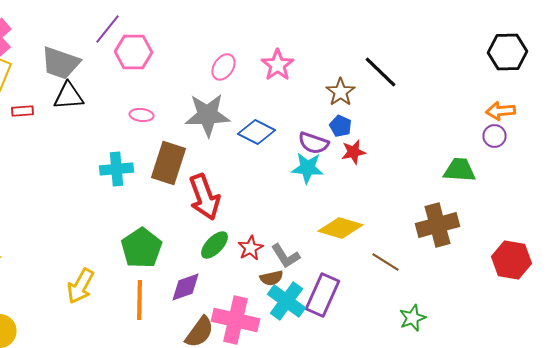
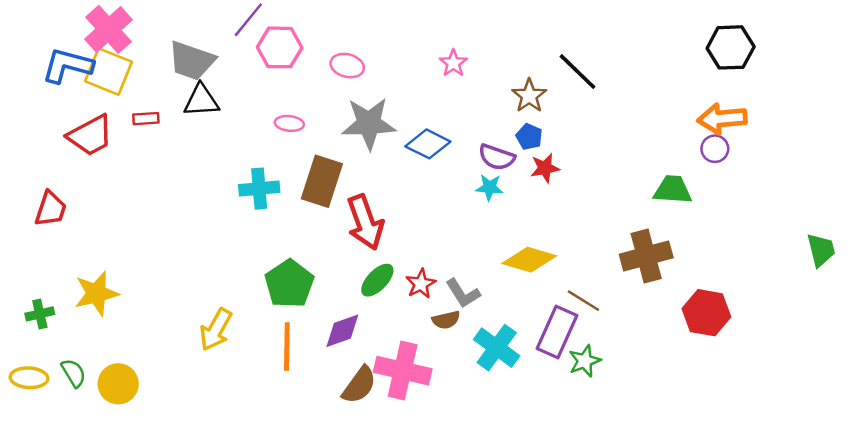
pink star: (278, 65) -> (453, 63), size x0.7
pink ellipse: (224, 67) -> (347, 66), moved, turned 72
orange arrow: (500, 111) -> (722, 119), size x1.4
cyan star: (308, 168) -> (489, 187), size x0.7
red hexagon: (512, 260) -> (706, 313), moved
purple rectangle: (322, 295) -> (557, 332), moved
cyan cross: (286, 301) -> (497, 348), moved
green star: (412, 318) -> (585, 361), moved

